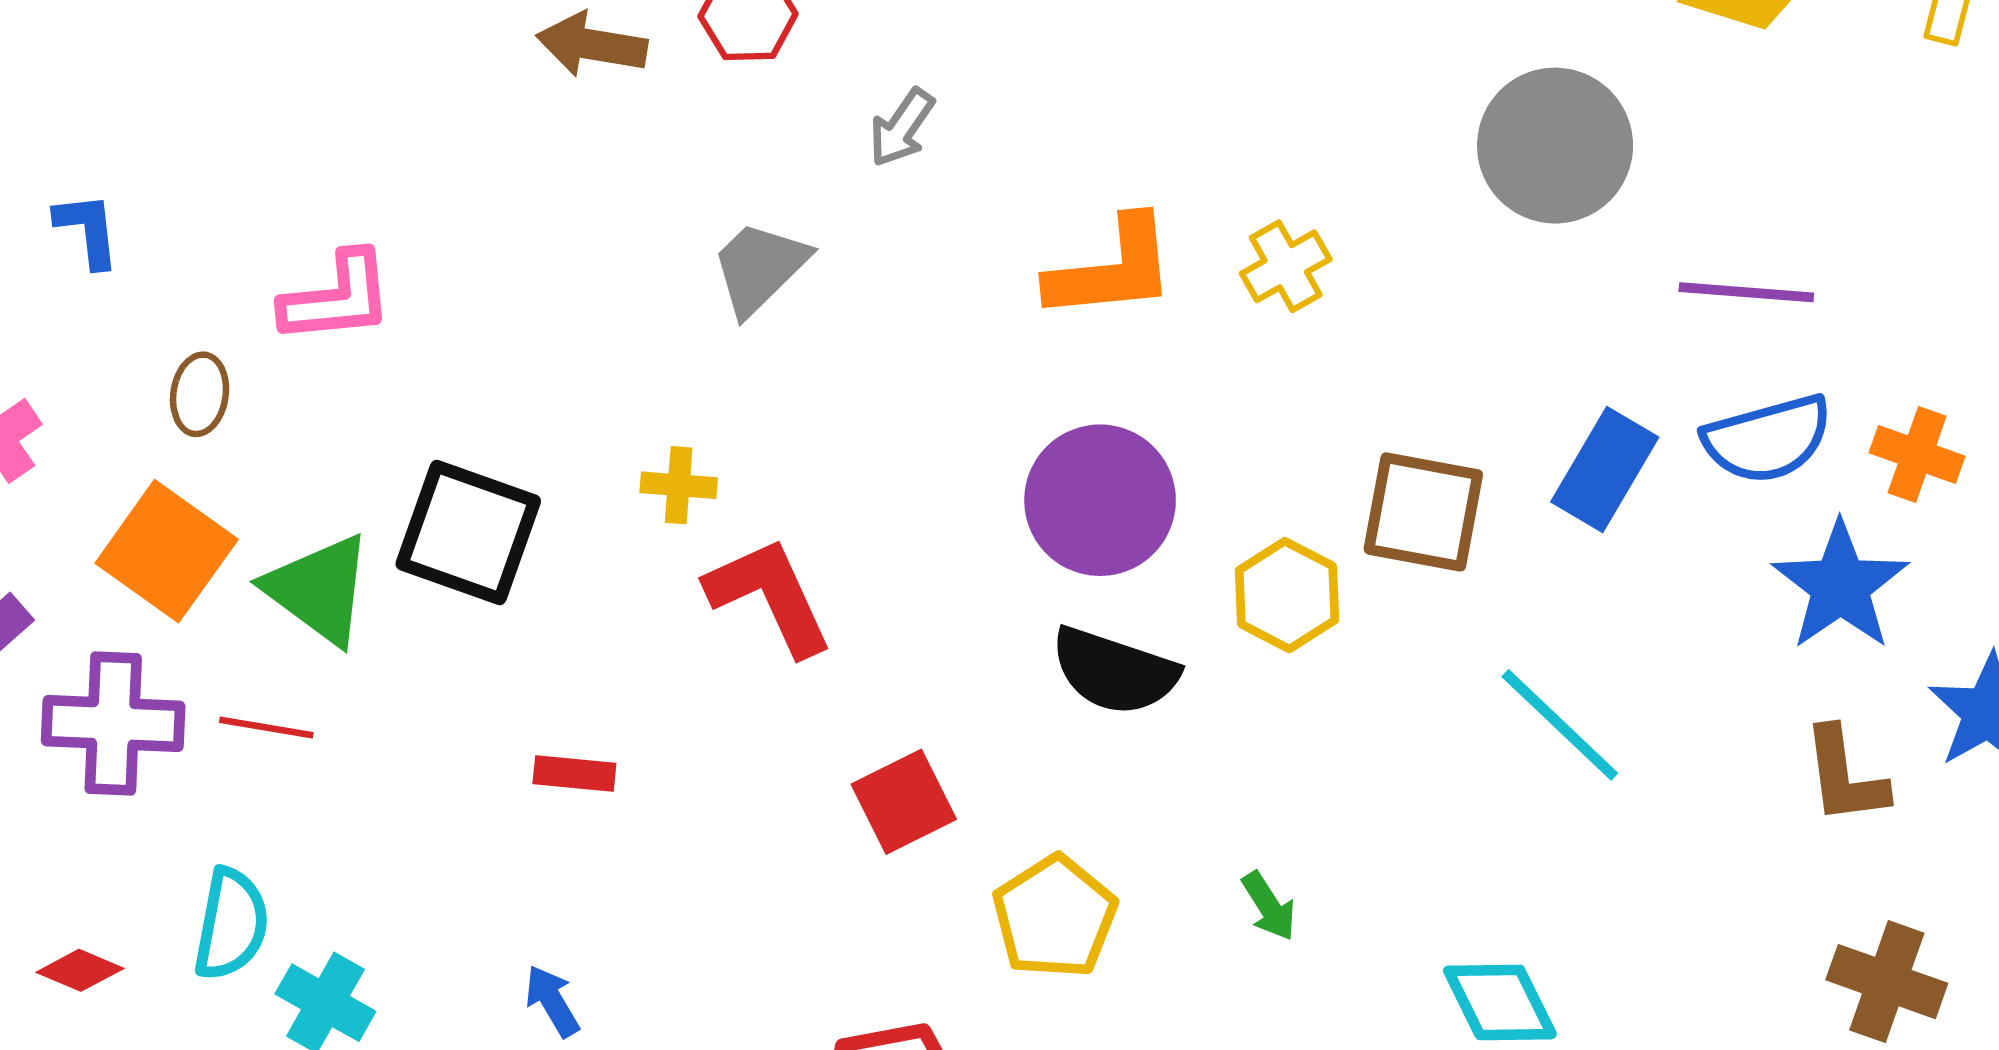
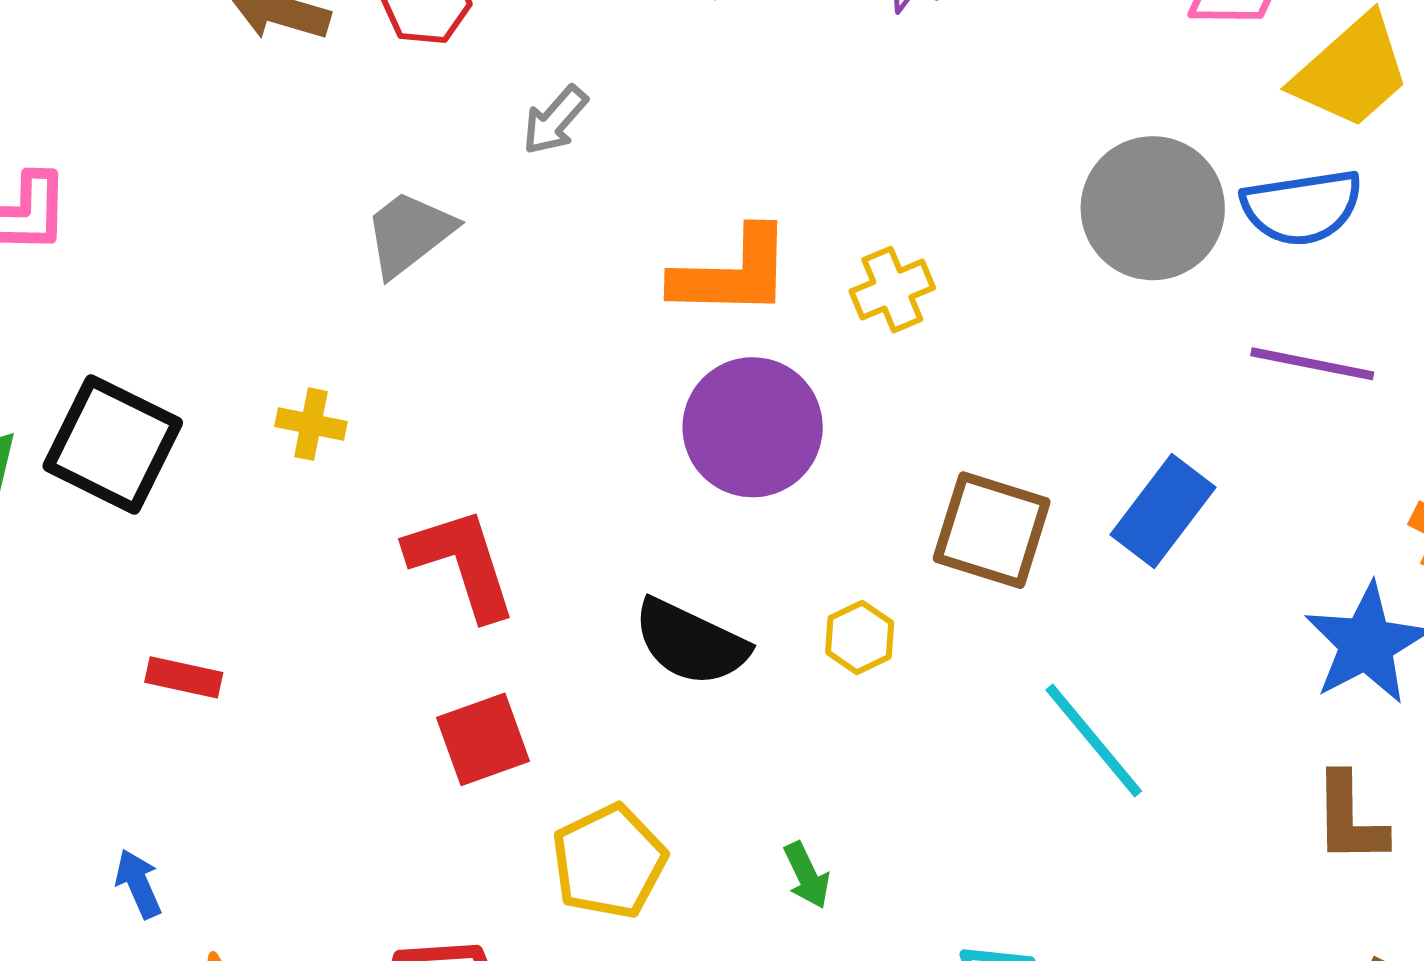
blue semicircle: (1768, 439) -> (1302, 207), moved
purple circle: (1100, 500) -> (753, 427), moved
yellow hexagon: (1287, 595) -> (860, 637), moved, size x0.7
red L-shape: (770, 596) -> (462, 563), moved

